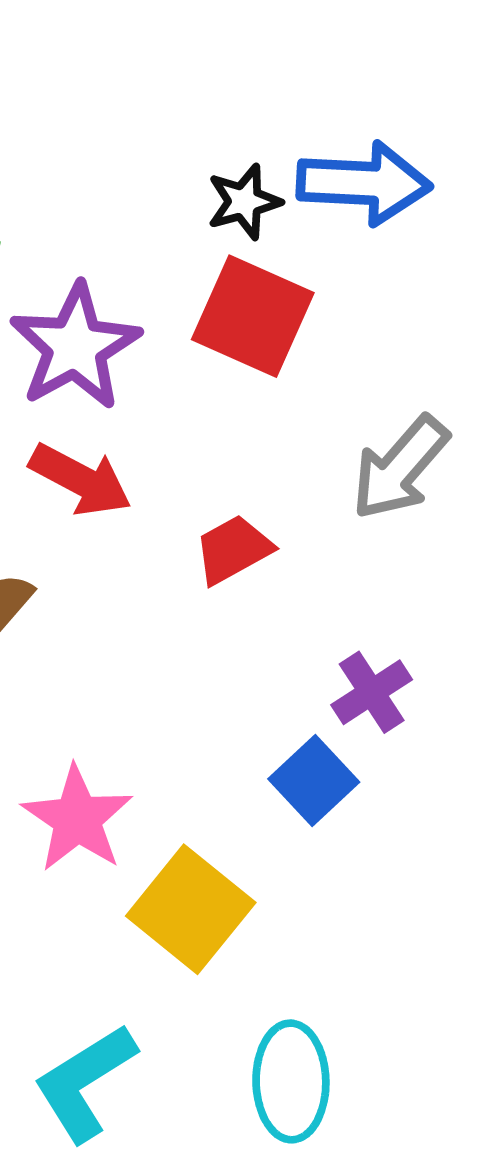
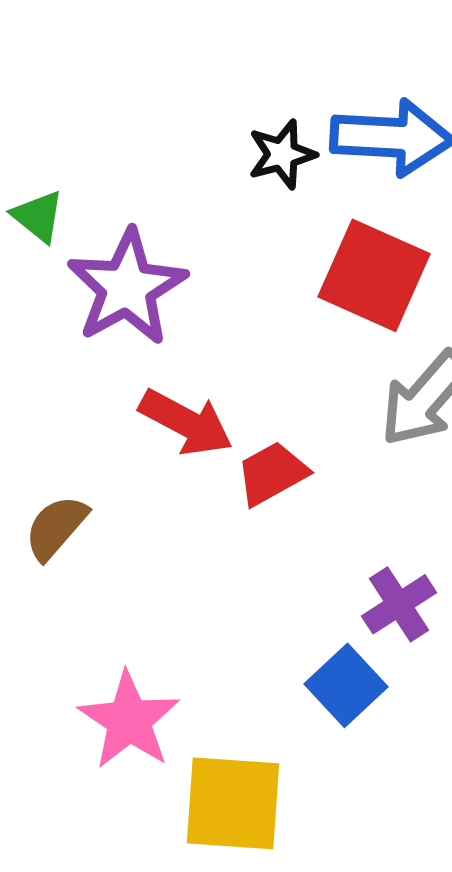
red square: (253, 316) -> (374, 275), moved
red arrow: (81, 480) -> (186, 422), moved
yellow square: (191, 909) -> (233, 803), turned -35

